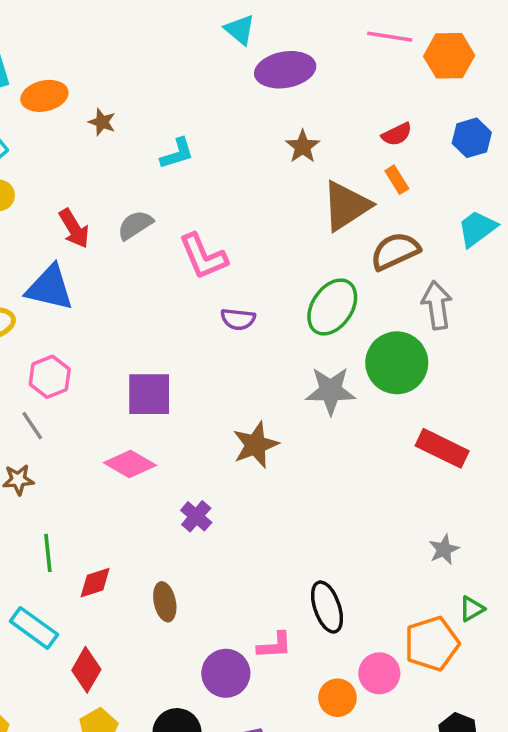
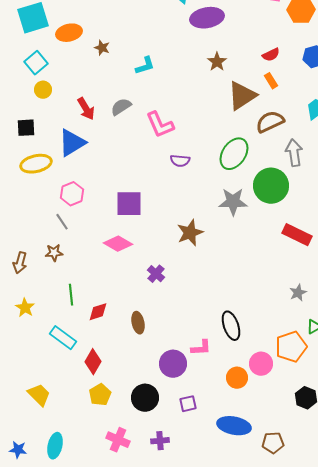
blue triangle: (50, 288) -> (72, 143), turned -44

